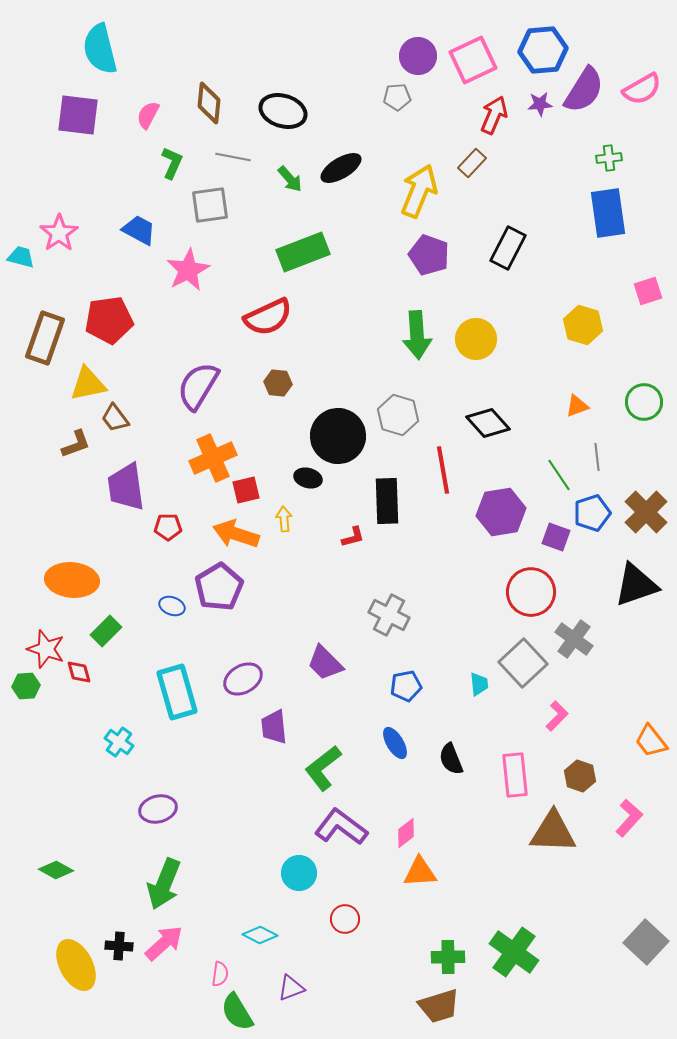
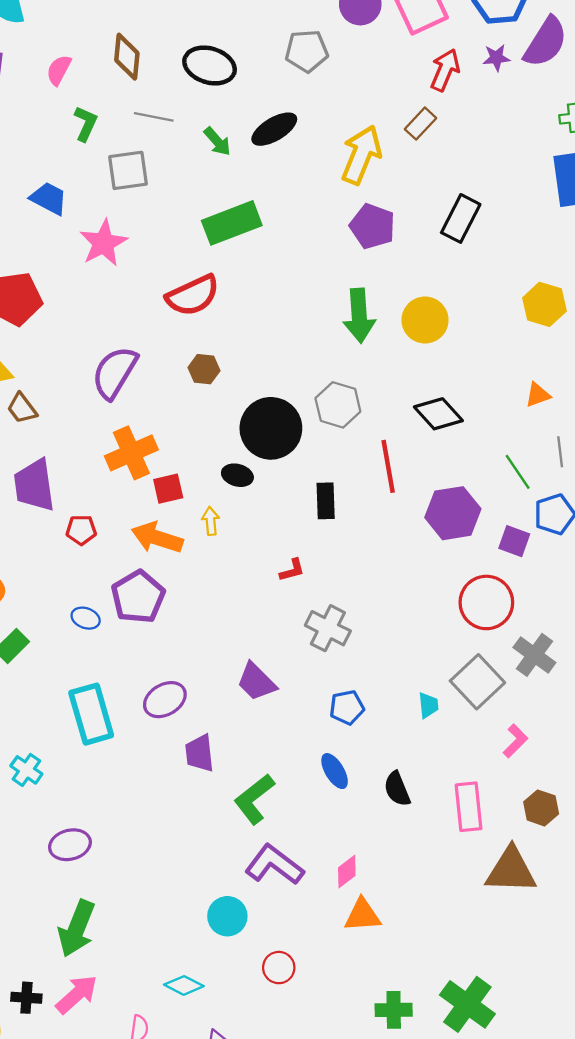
gray pentagon: (397, 97) -> (307, 51), moved, size x1.4
black rectangle: (387, 501) -> (326, 501), size x0.7
red L-shape: (353, 537) -> (292, 570), moved

